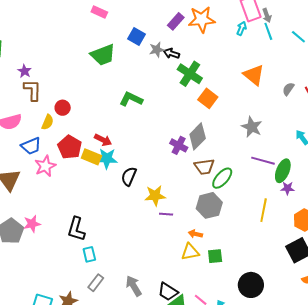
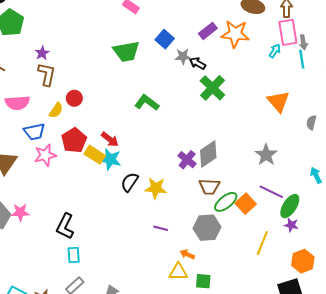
gray semicircle: (288, 89) -> (311, 123), turned -32
orange square: (208, 98) -> (246, 204), moved
yellow star: (155, 196) -> (156, 188), moved

